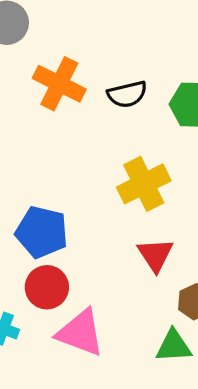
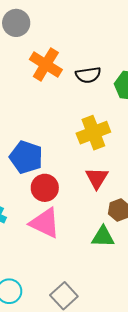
red circle: (47, 287) -> (45, 188), moved

